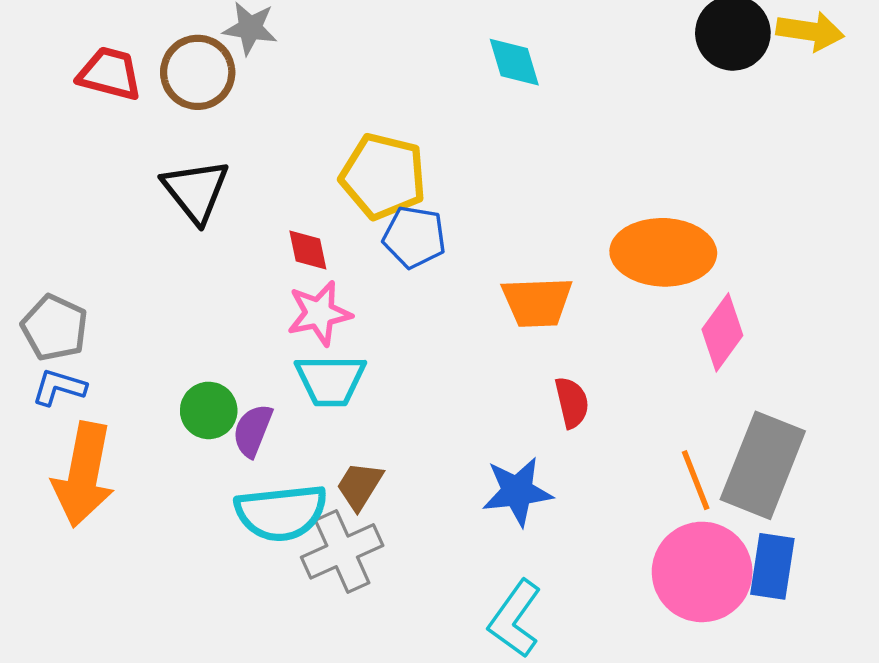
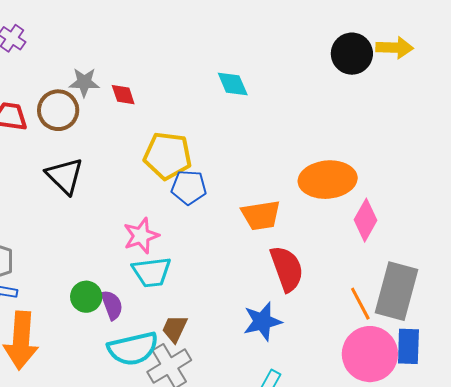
red diamond: (308, 250) -> (123, 95), moved
red semicircle: (572, 402) -> (287, 269), size x1.6
purple semicircle: (253, 430) -> (112, 305), turned 144

